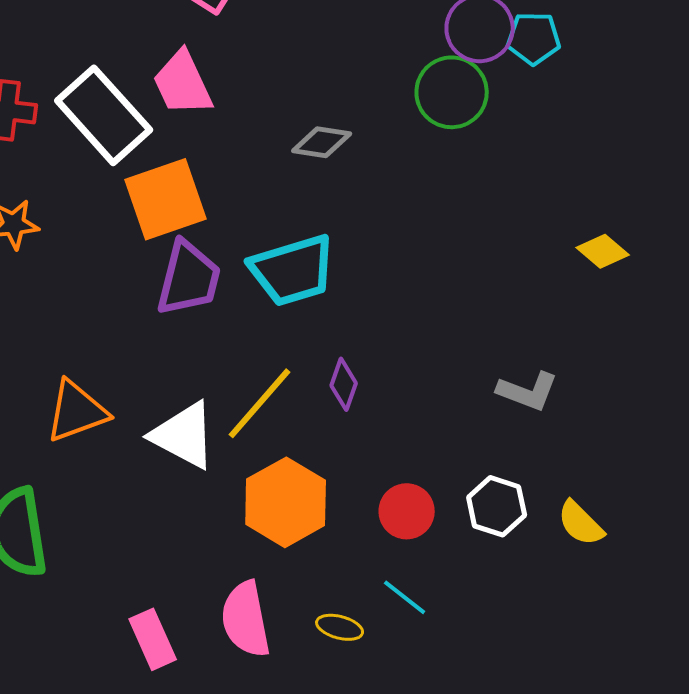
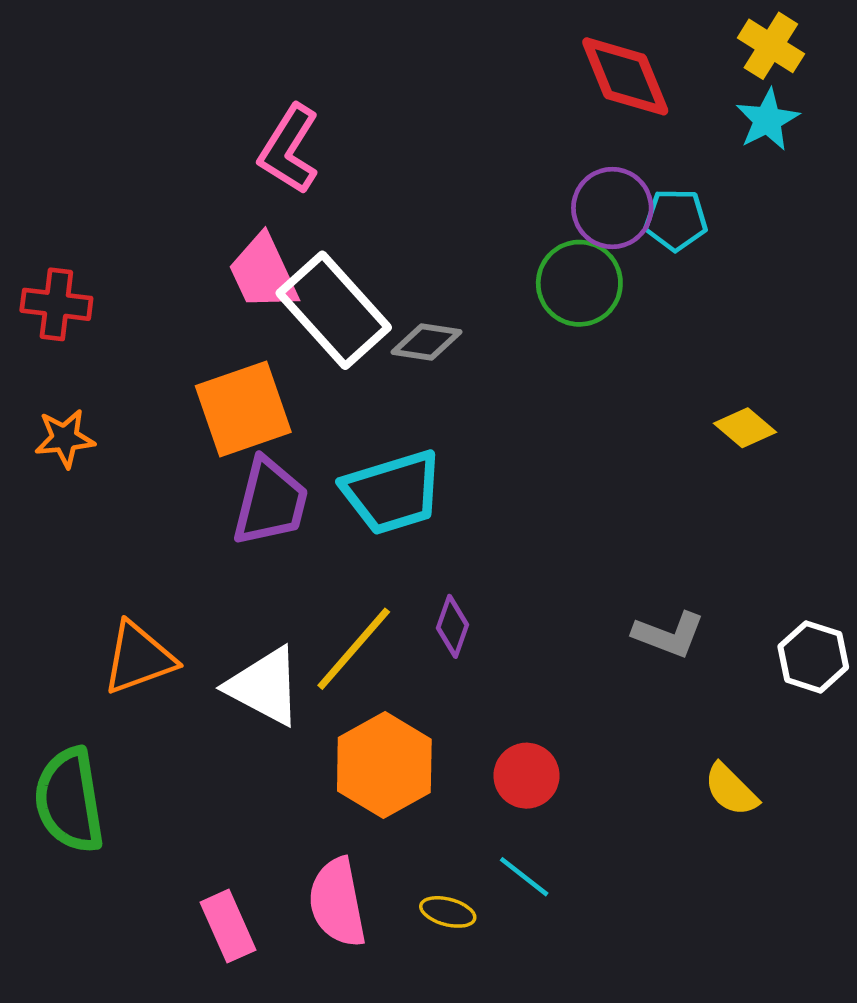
white rectangle: (104, 115) -> (334, 310), moved
yellow diamond: (603, 251) -> (745, 428), moved
white hexagon: (497, 506) -> (813, 657), moved

